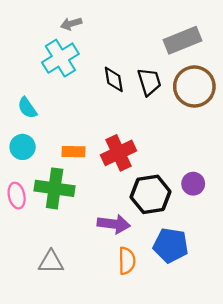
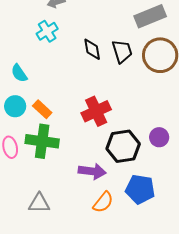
cyan cross: (60, 58) -> (47, 31), size x0.7
orange rectangle: (73, 152) -> (42, 109), moved, turned 42
orange semicircle: (127, 261) -> (103, 202), turned 40

